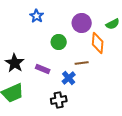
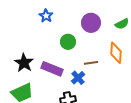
orange diamond: (98, 43) -> (116, 53), moved
purple rectangle: (43, 69) -> (52, 69), size x1.5

